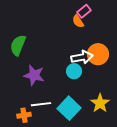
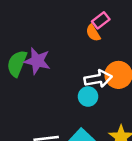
purple star: (34, 75) -> (37, 61), moved

